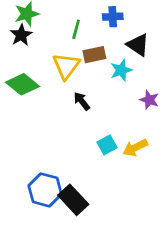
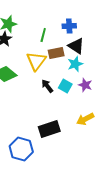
black triangle: (138, 45) -> (76, 46), moved
purple star: (149, 100) -> (85, 85), moved
cyan square: (107, 145) -> (65, 86), moved, turned -32
black rectangle: (73, 200) -> (49, 129), moved, turned -65

